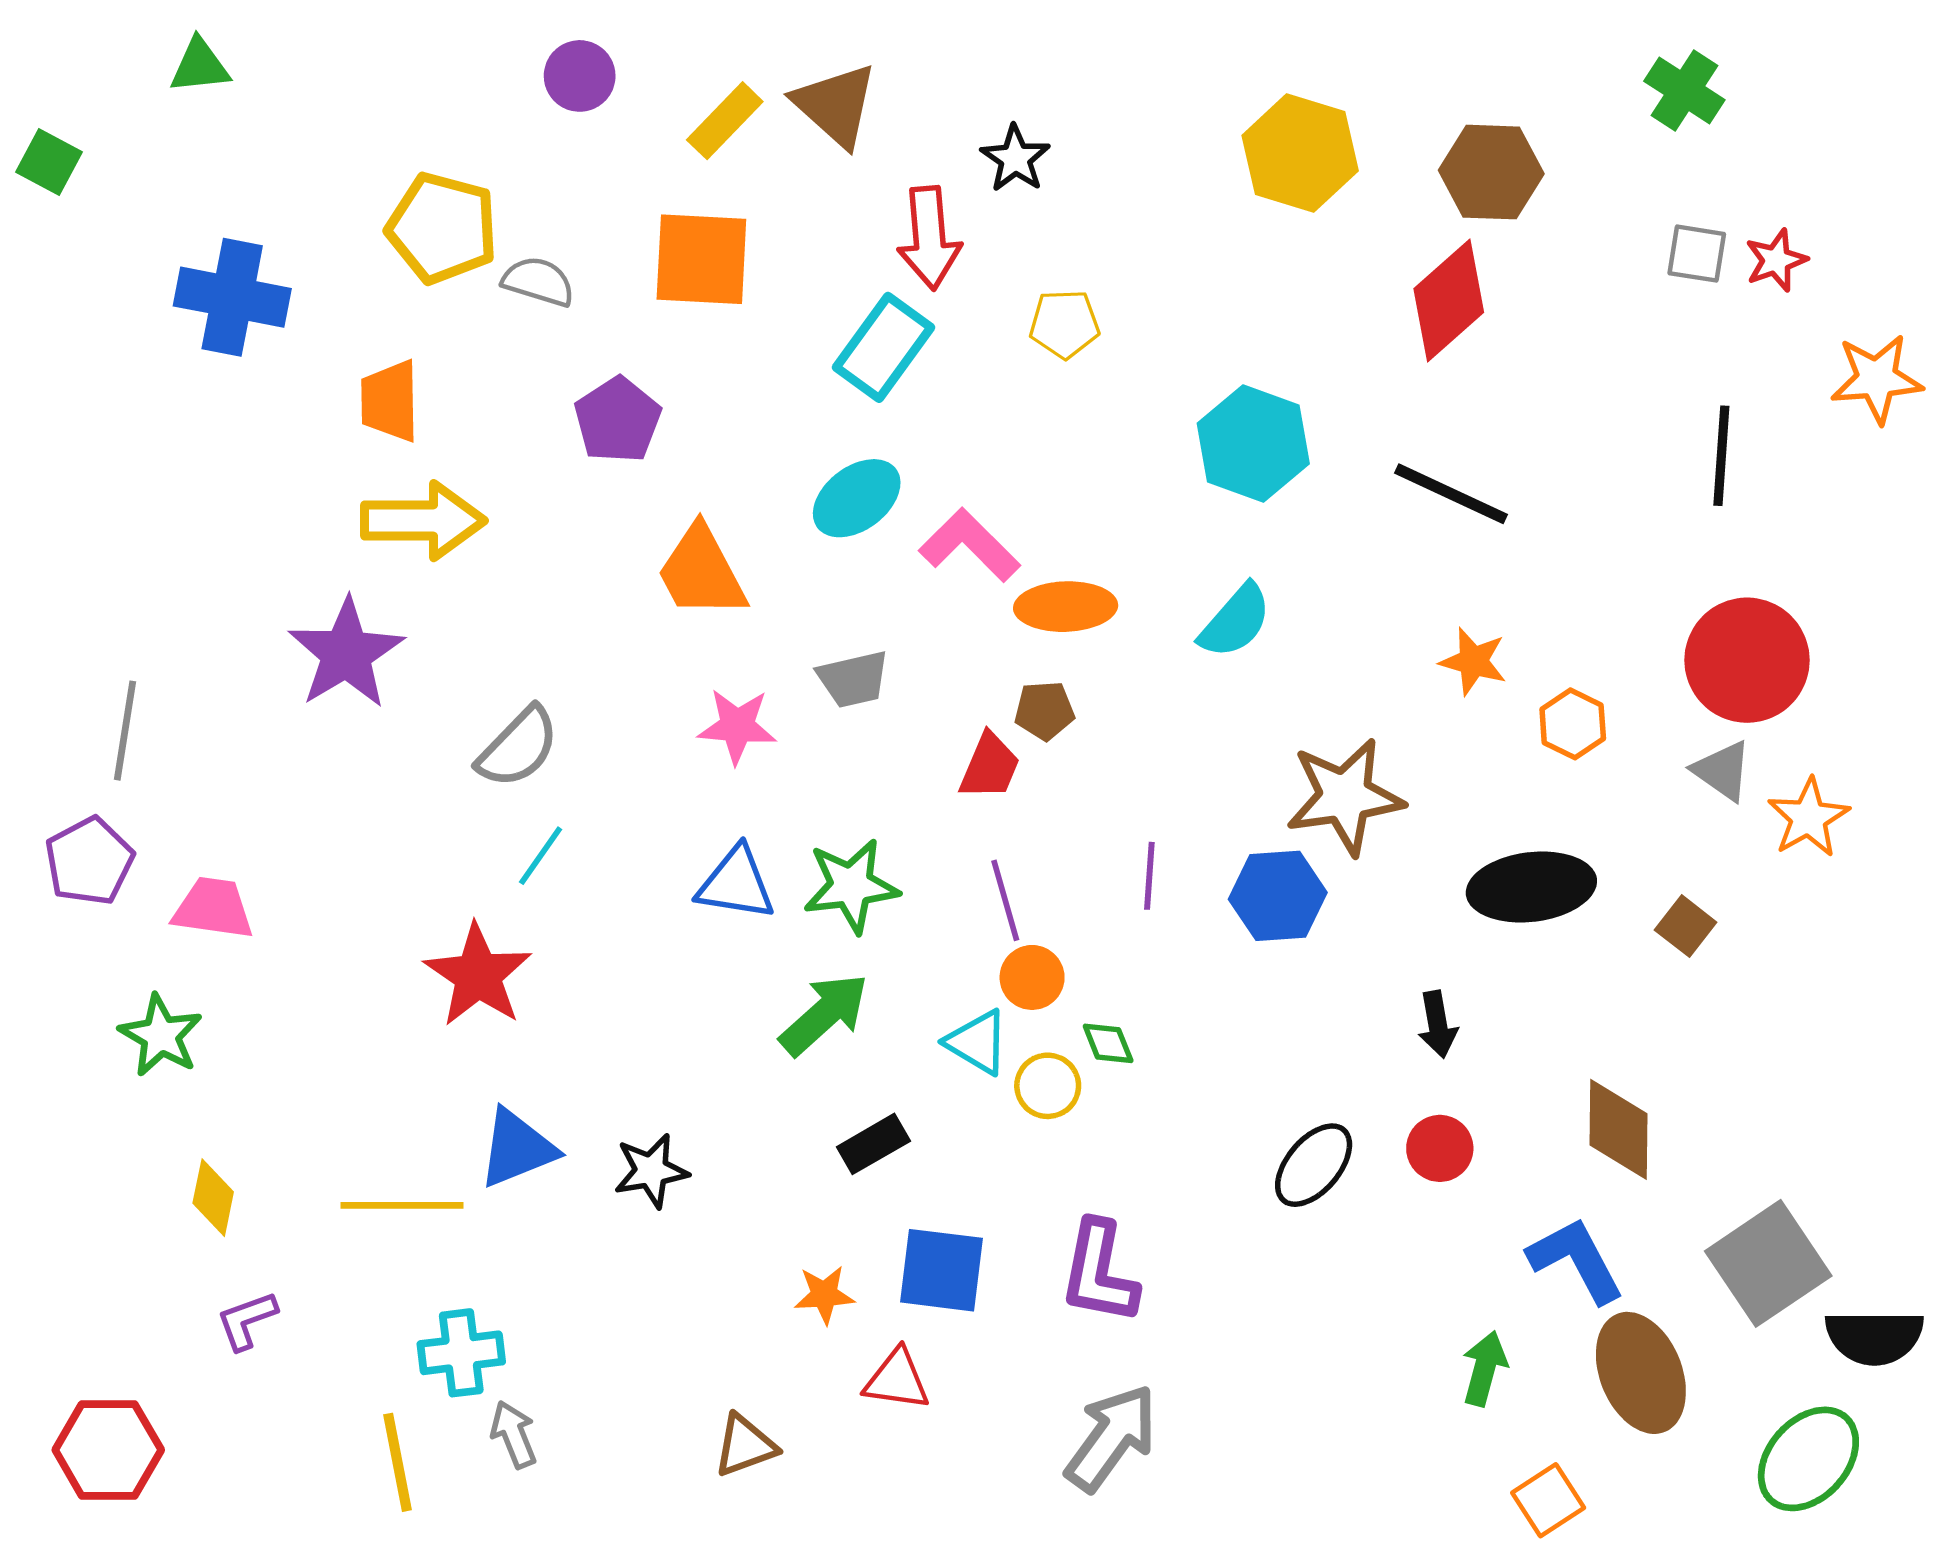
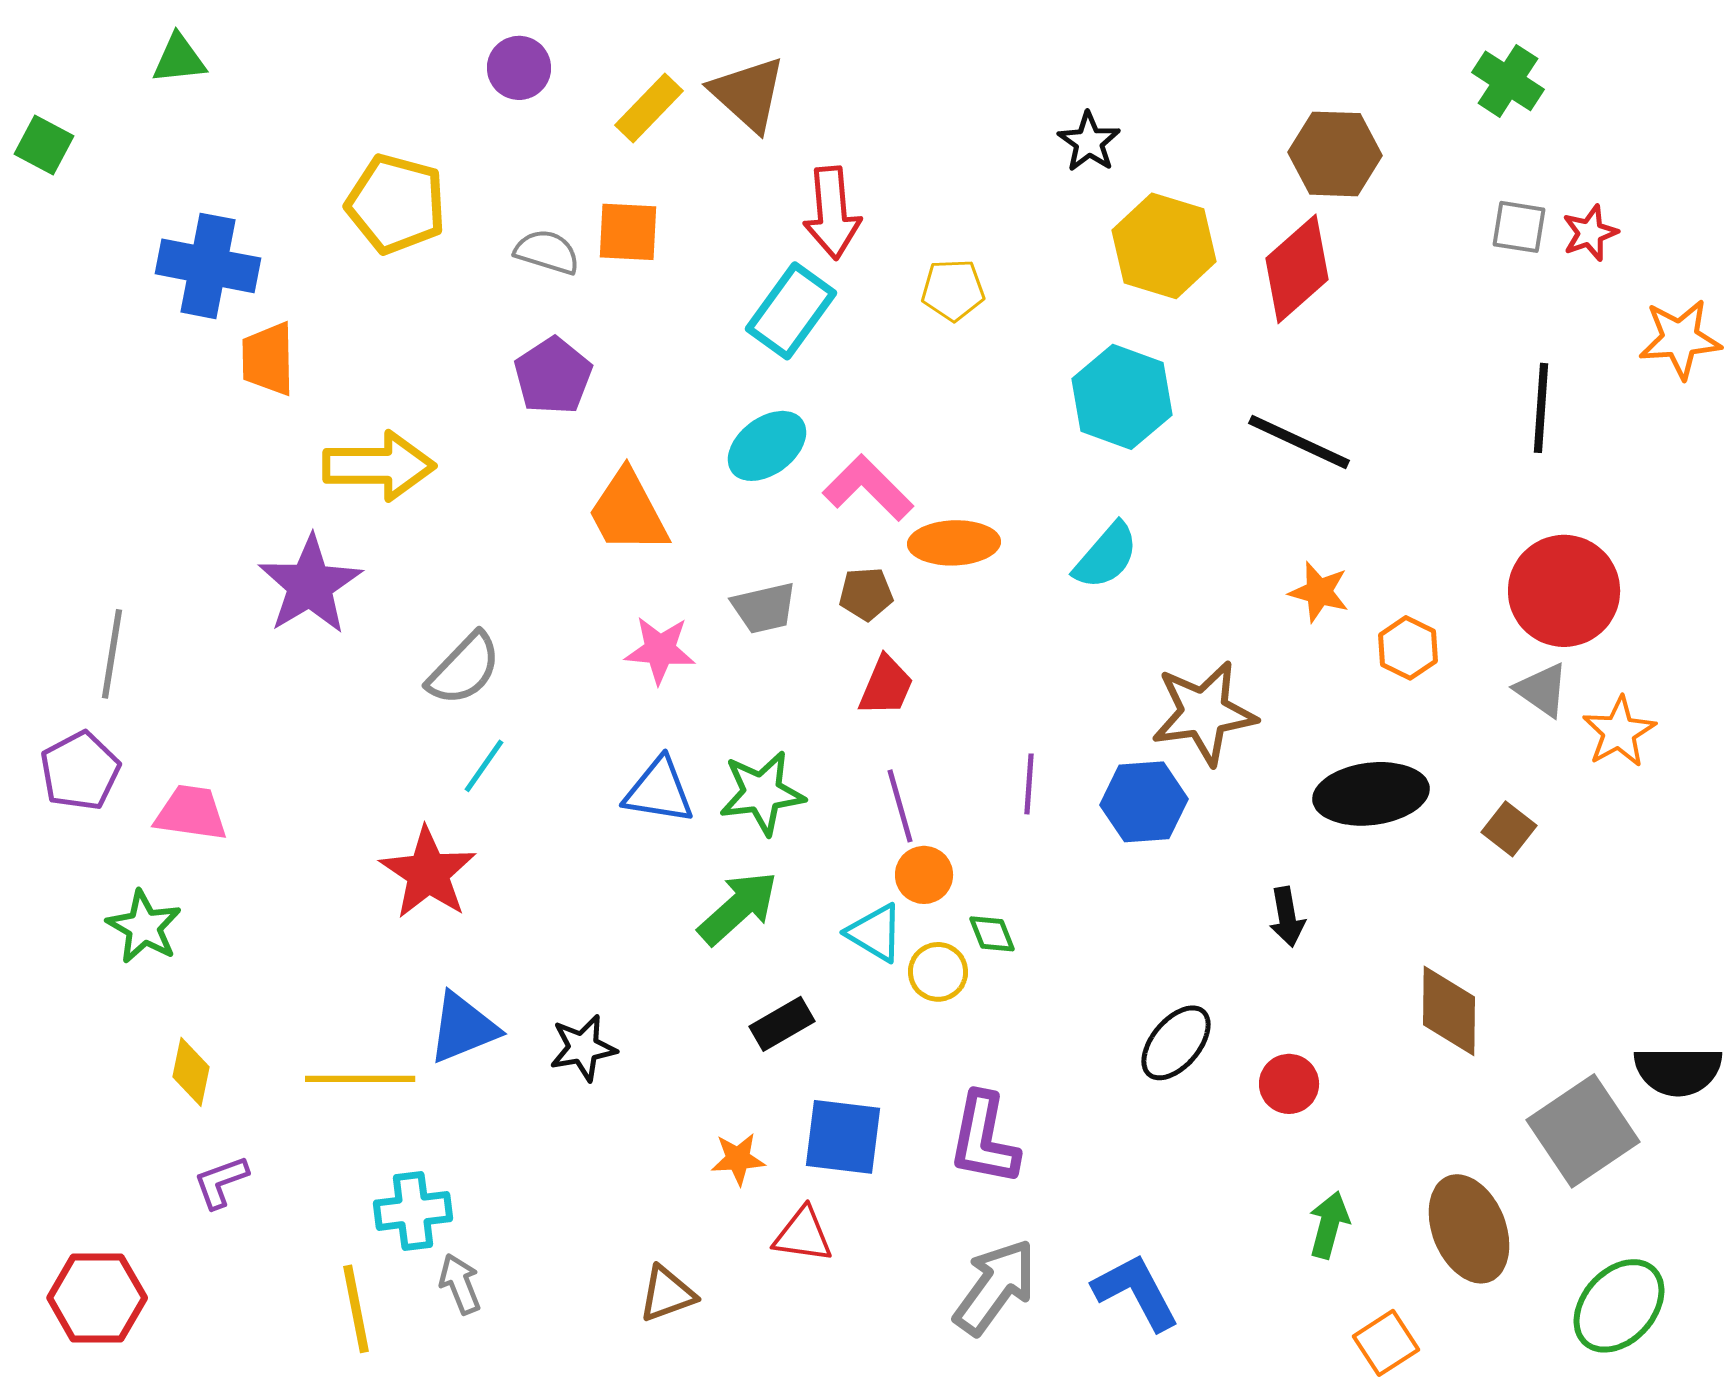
yellow hexagon: (1300, 153) -> (1164, 246), moved
black star: (1015, 159) -> (1089, 142), moved
orange square: (701, 259) -> (628, 232), size x0.7
gray semicircle: (538, 282) -> (547, 252), moved
orange trapezoid: (390, 401) -> (268, 359), moved
brown pentagon: (1044, 710) -> (866, 594), moved
red circle: (1440, 1148) -> (1289, 1084), moved
blue L-shape: (1576, 1260) -> (1136, 1292), moved
black semicircle: (1874, 1337) -> (1678, 1071), moved

